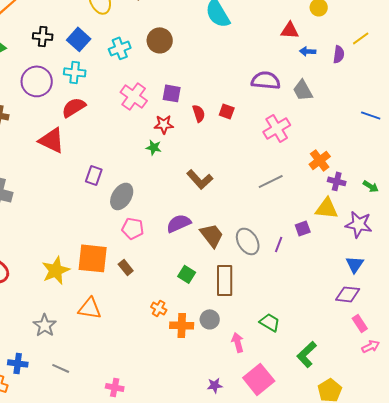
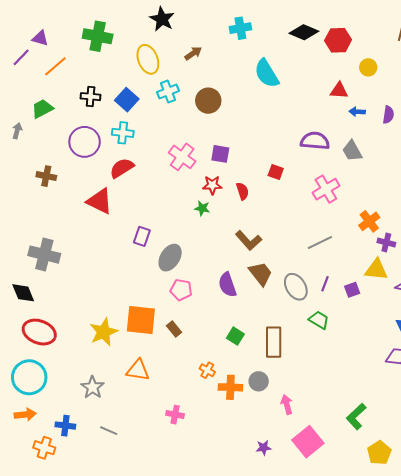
cyan cross: (120, 48) -> (168, 92), moved
red semicircle: (199, 113) -> (242, 191), moved
purple semicircle: (179, 223) -> (227, 285), turned -85
brown trapezoid: (212, 235) -> (261, 274), moved
gray ellipse: (248, 241) -> (296, 287), moved
purple line: (279, 244) -> (325, 284), moved
green trapezoid: (270, 322) -> (319, 320), moved
pink cross: (115, 387) -> (175, 415), moved

